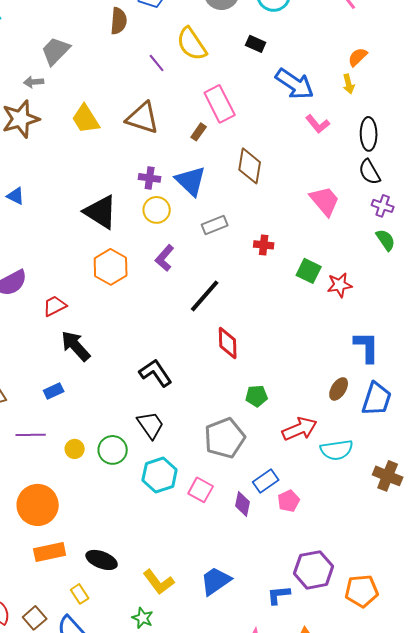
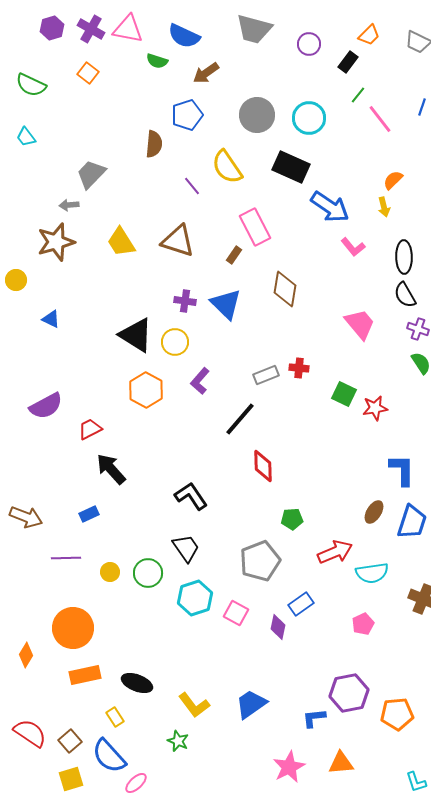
black rectangle: (256, 44) -> (291, 167), size x1.8
yellow circle: (157, 210) -> (175, 342), moved
gray rectangle: (215, 225) -> (266, 375), moved
pink pentagon: (289, 501) -> (363, 624), moved

